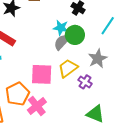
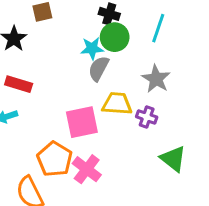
green circle: (75, 35) -> (115, 37), moved
yellow trapezoid: (68, 68) -> (117, 104), turned 55
green triangle: (95, 114) -> (173, 159), turned 30

